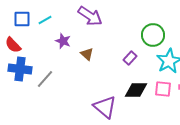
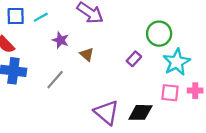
gray line: (45, 79) -> (55, 80), moved
black diamond: (136, 90) -> (140, 112), moved

